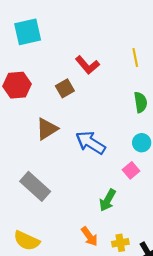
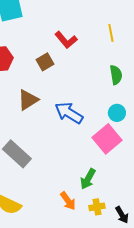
pink square: (131, 170) -> (107, 139), size x1.8
green arrow: (108, 200) -> (88, 179), moved

